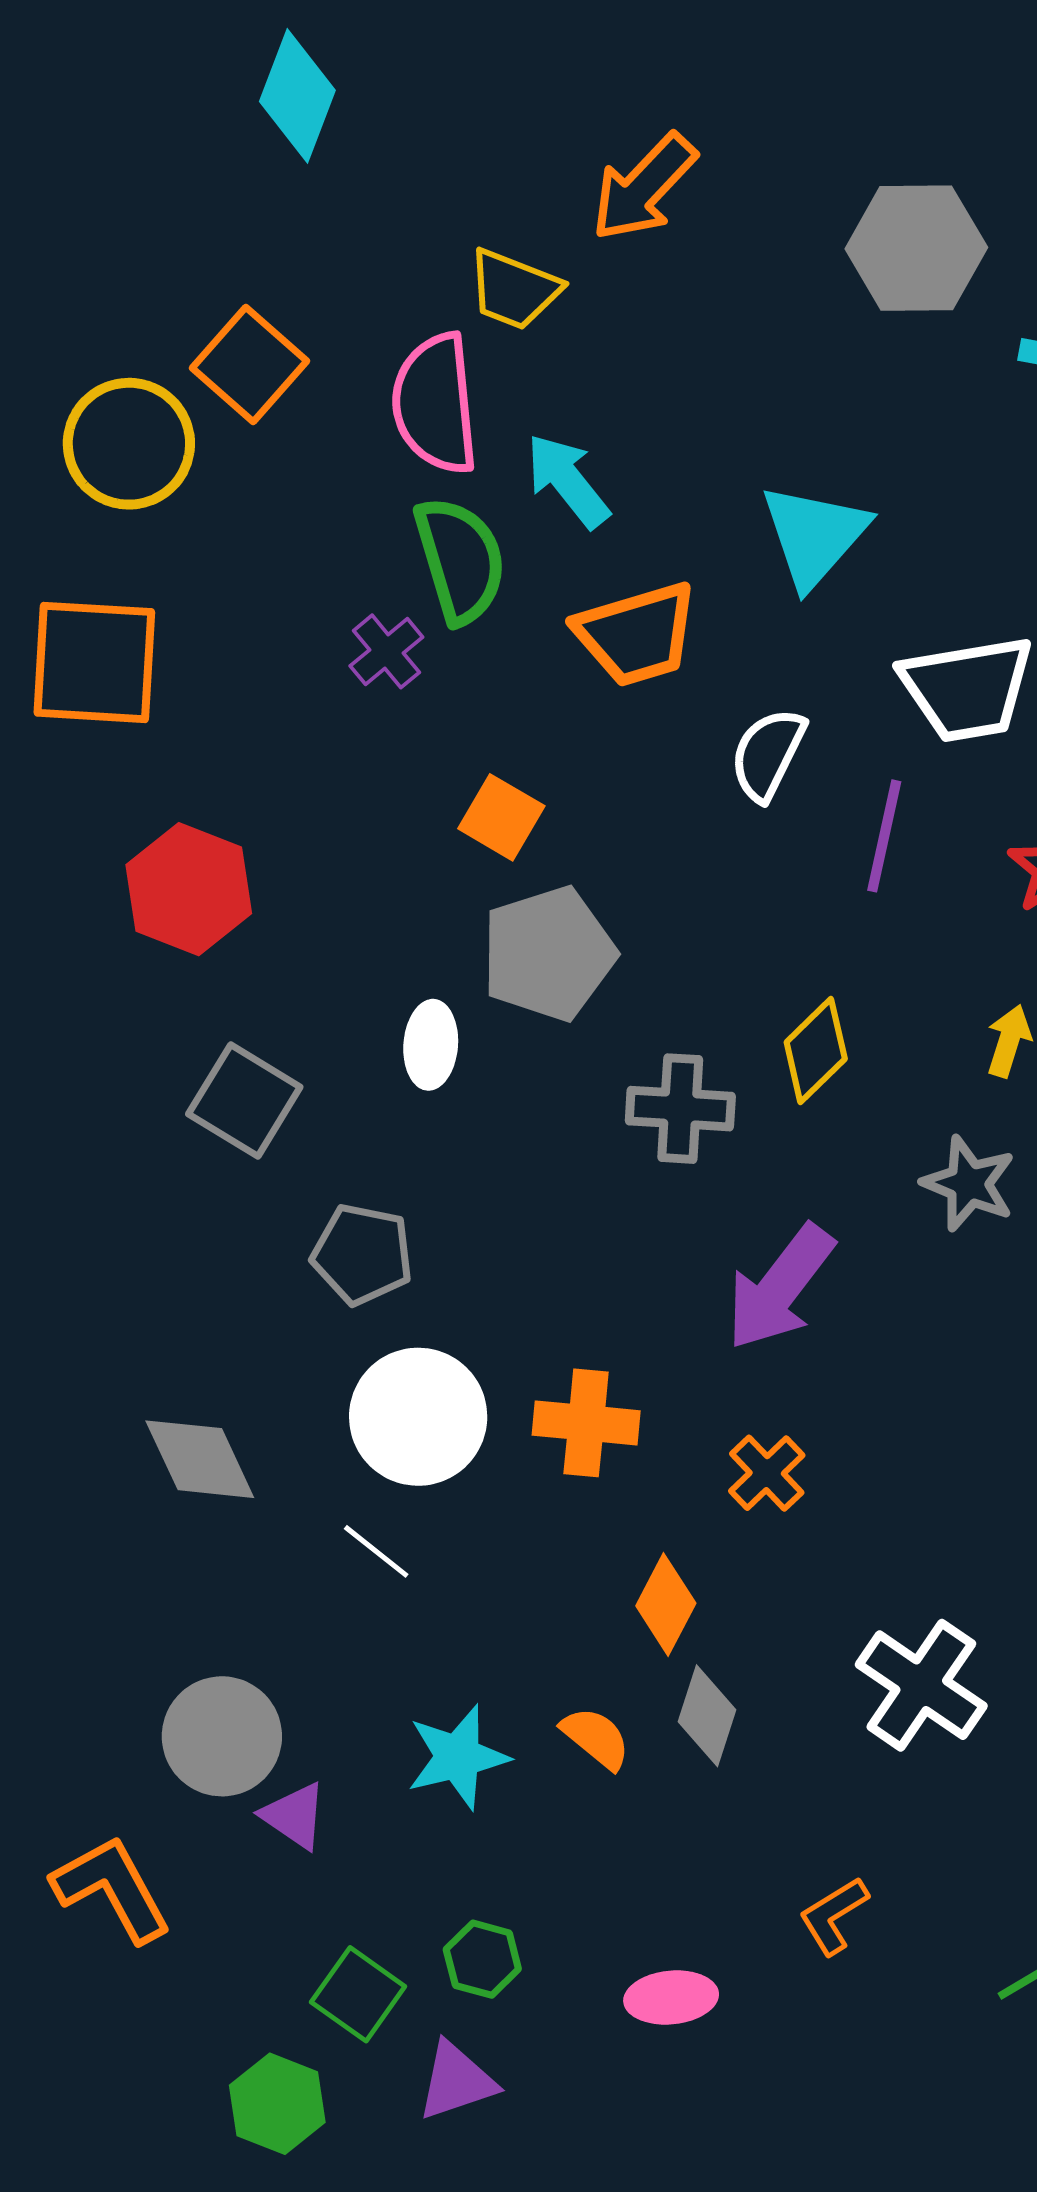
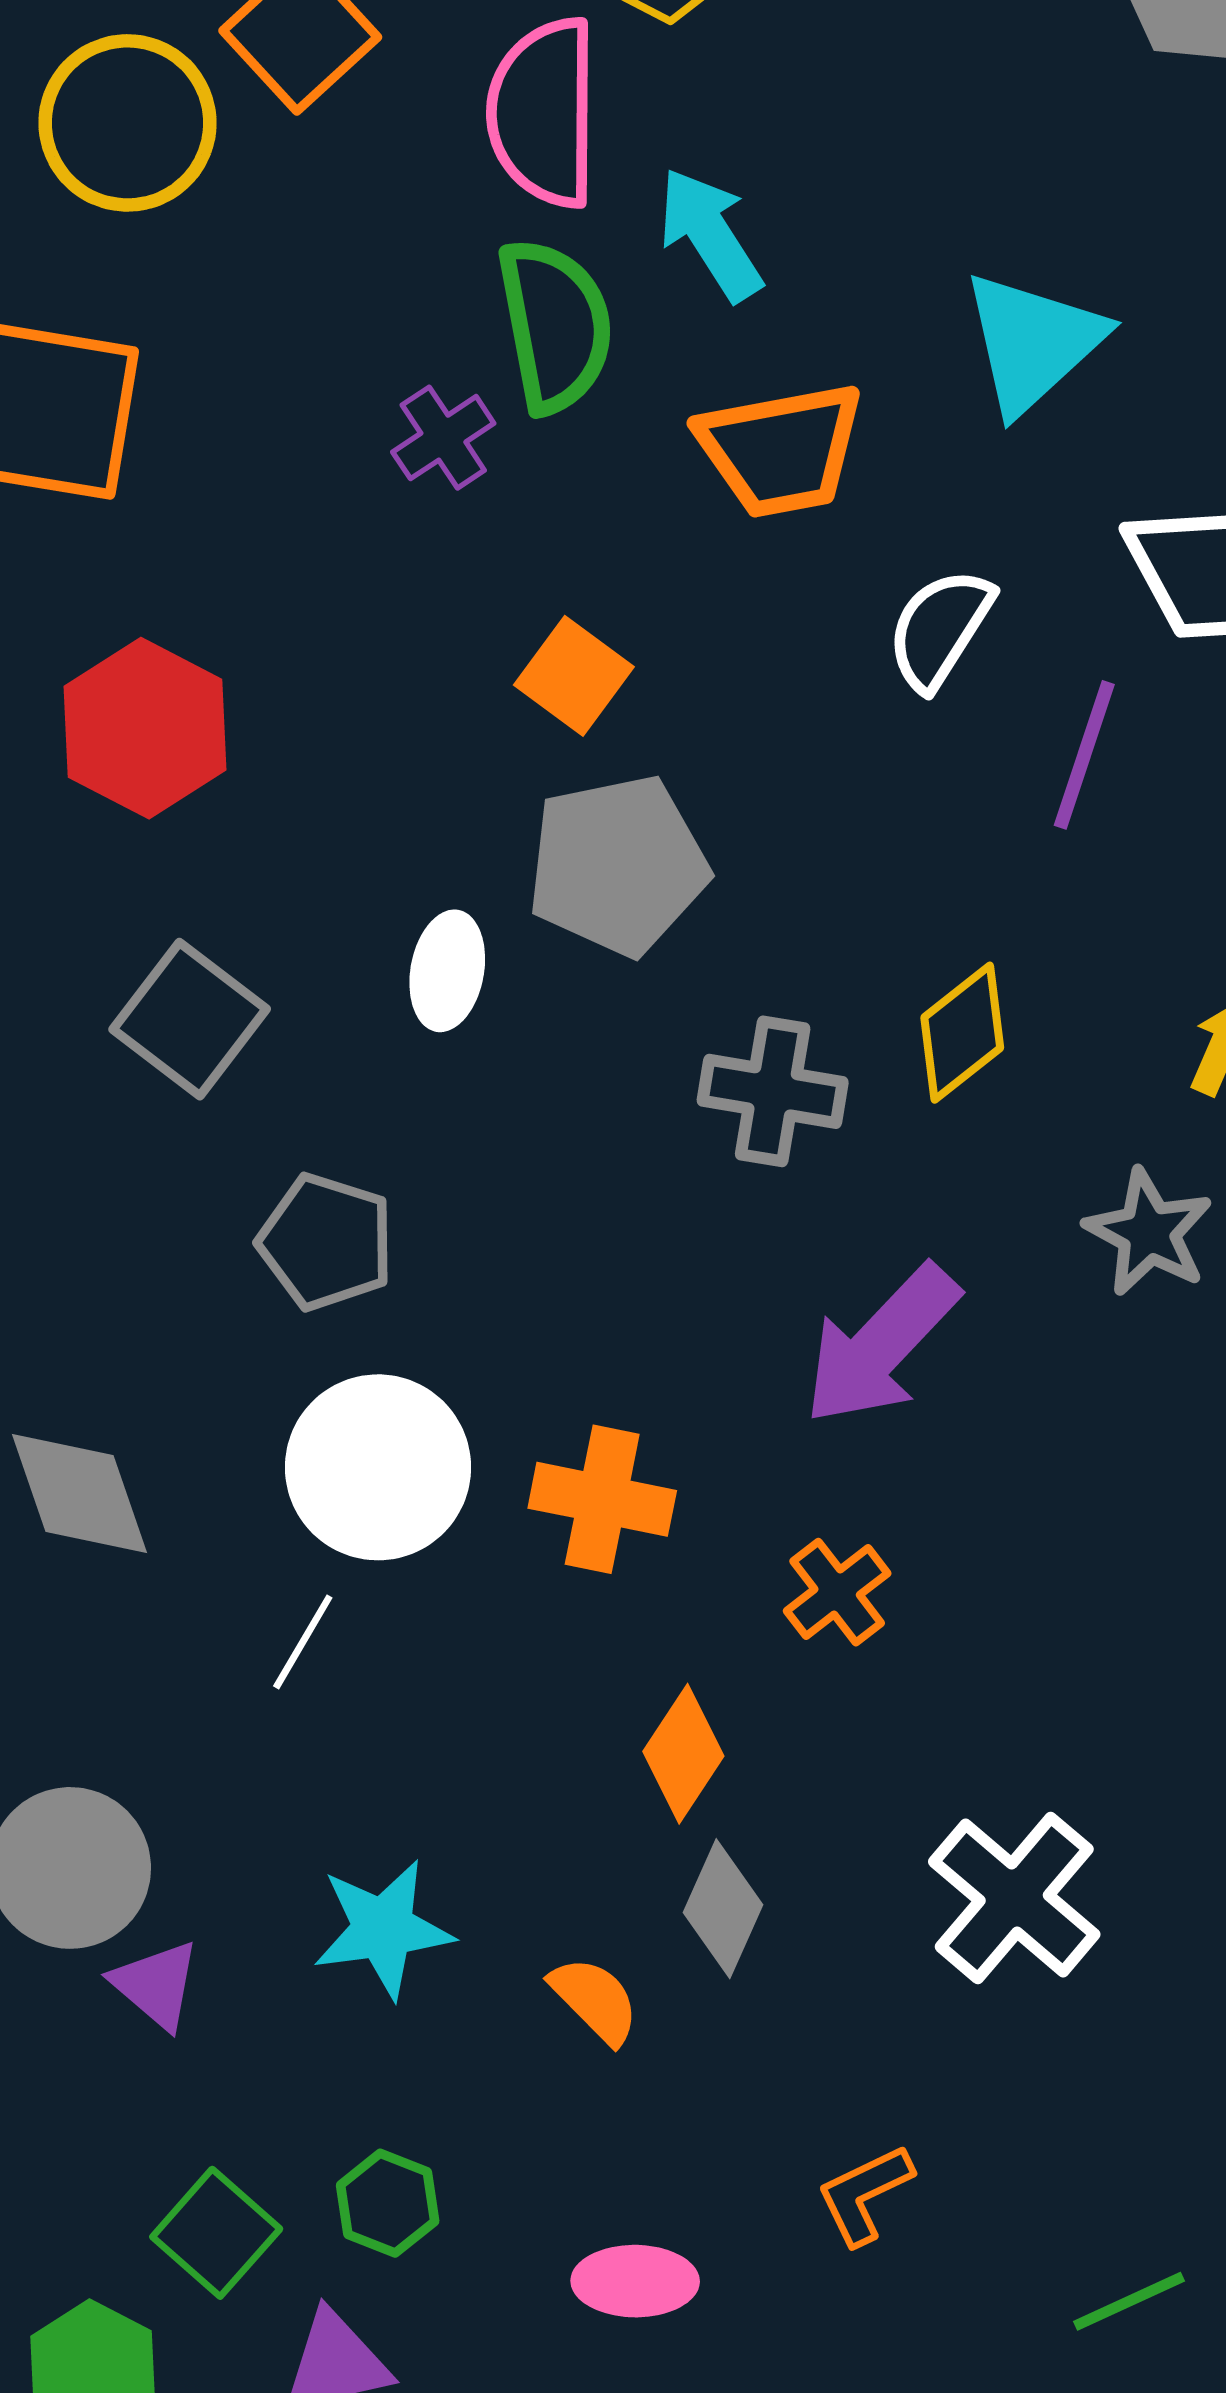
white line: (376, 1551) -> (303, 1642), turned 76
orange semicircle: (596, 1738) -> (595, 2000), moved

